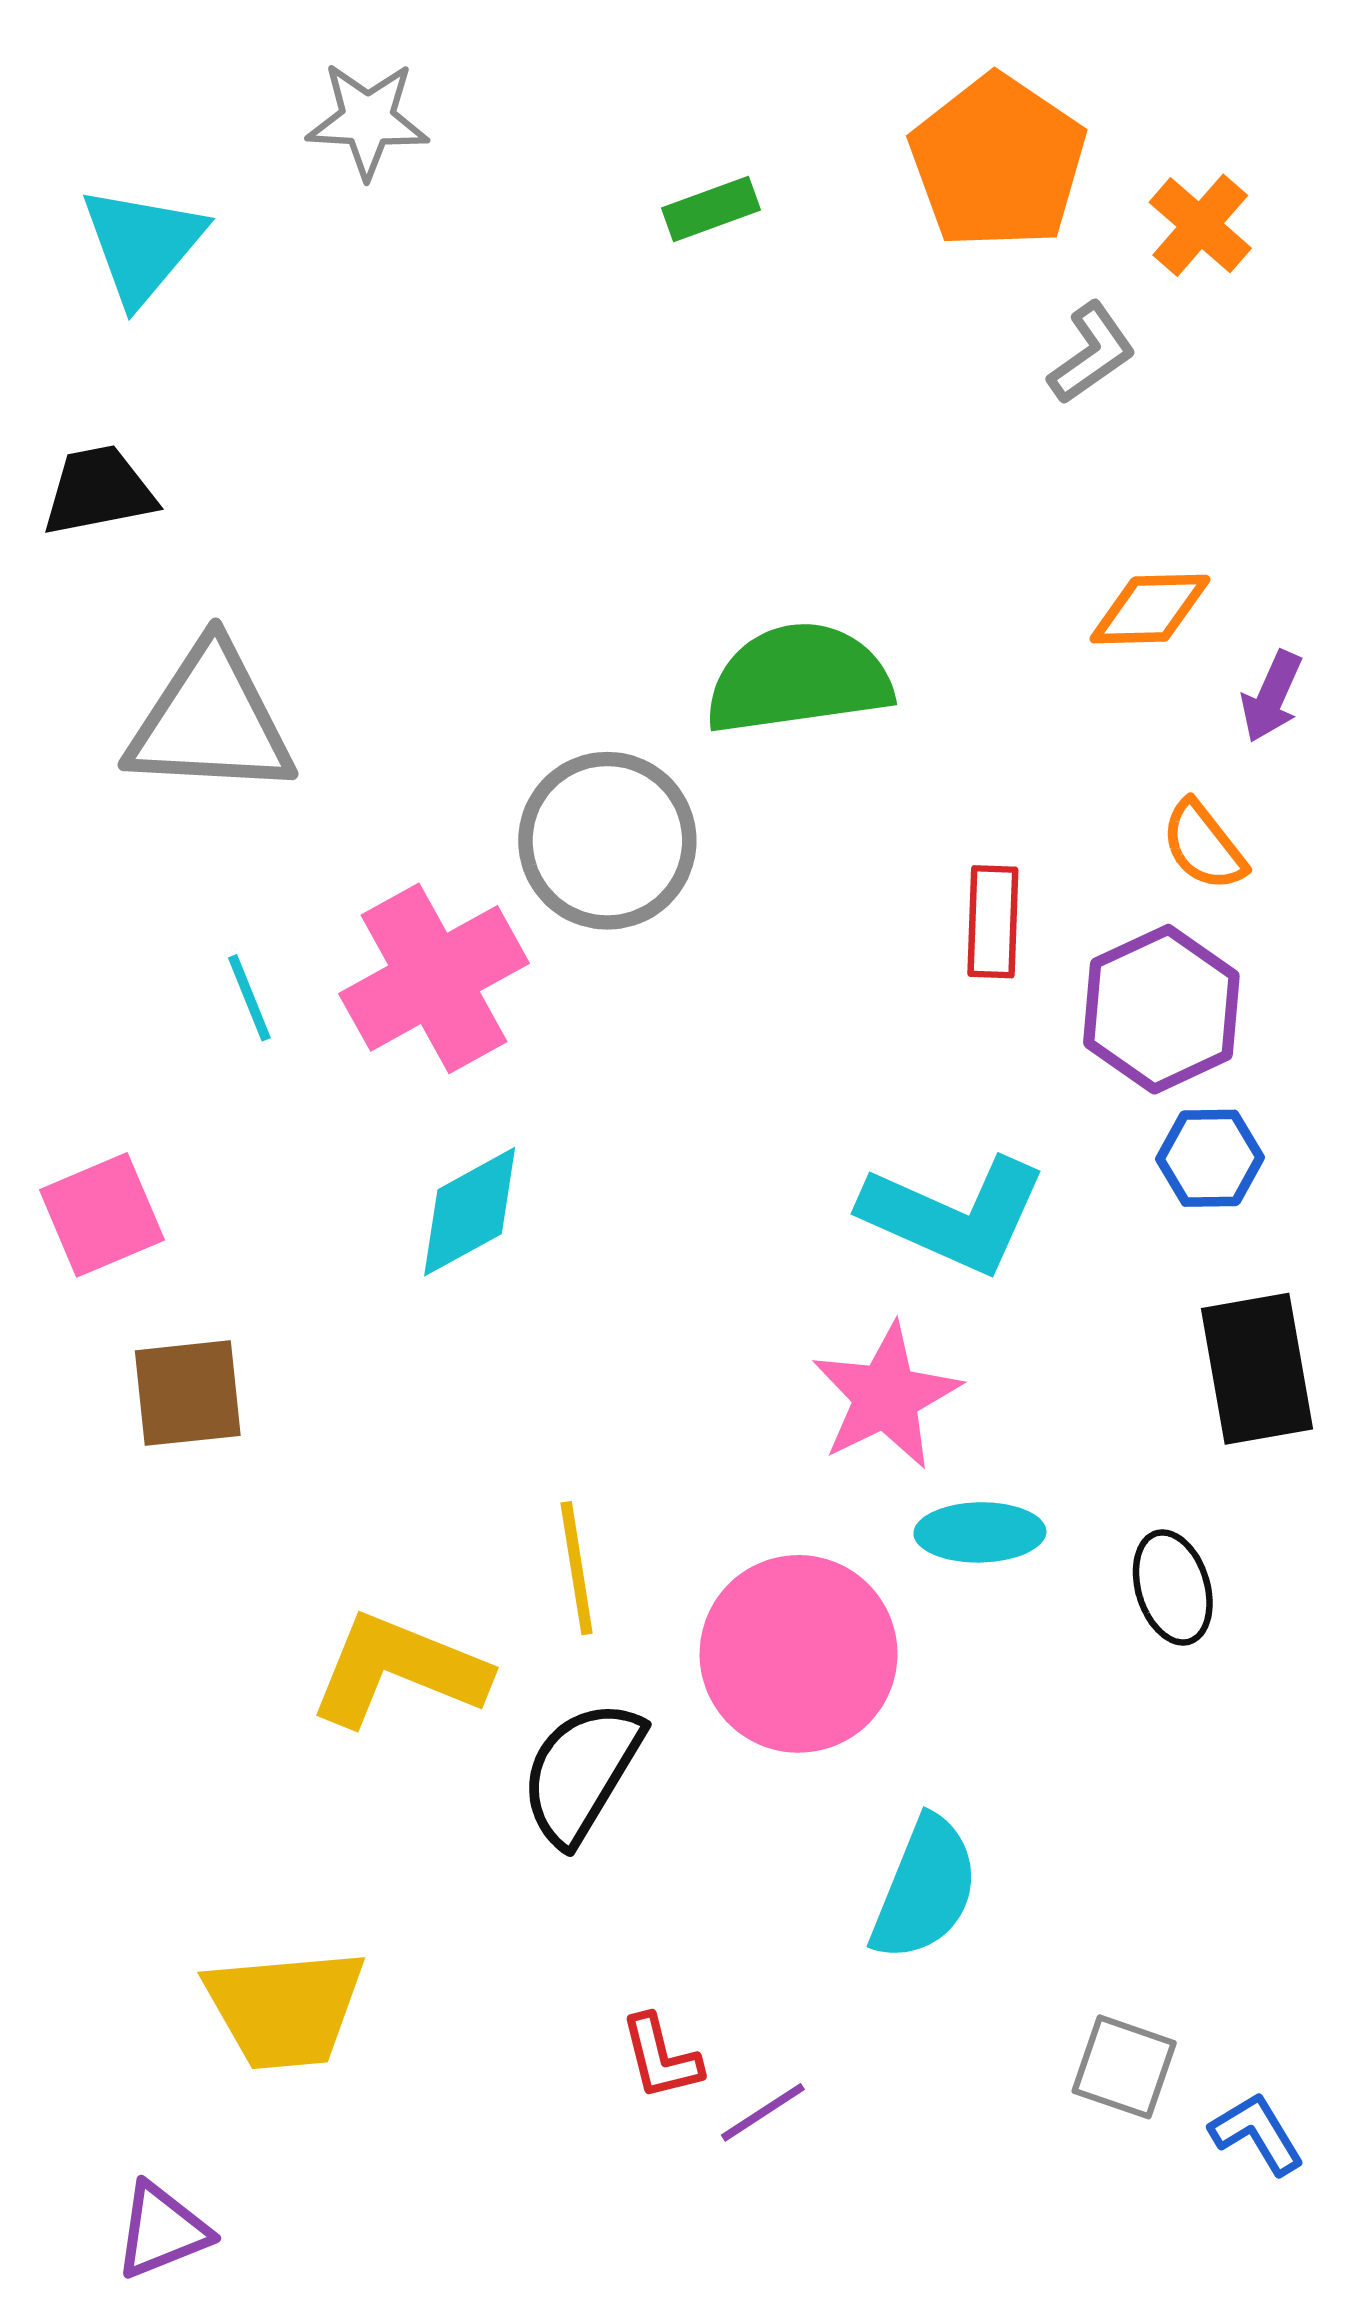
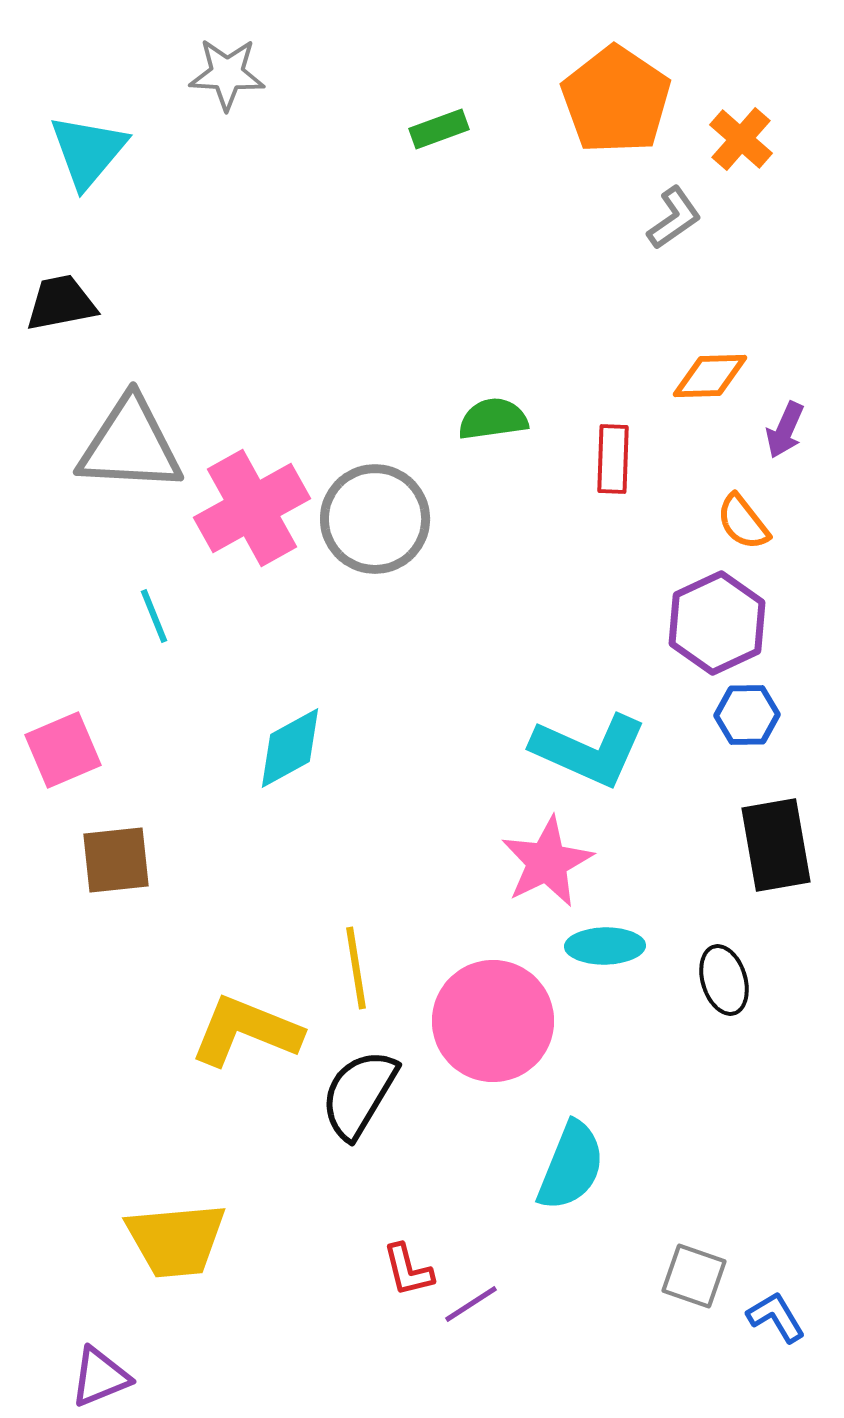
green semicircle: (799, 679) -> (493, 419), size x0.6
red rectangle: (993, 922) -> (613, 459), moved
pink cross: (434, 978) -> (252, 508), moved

